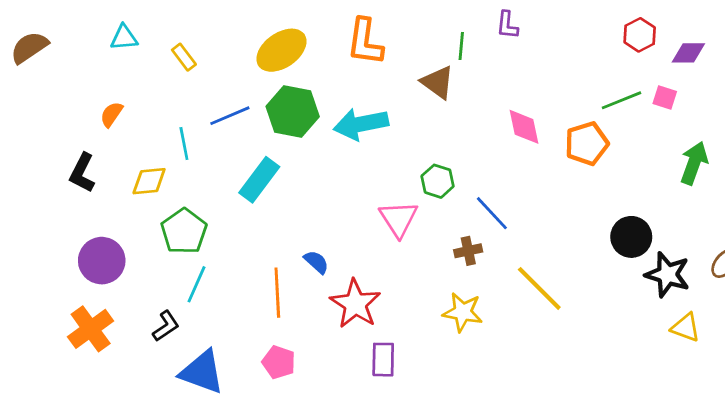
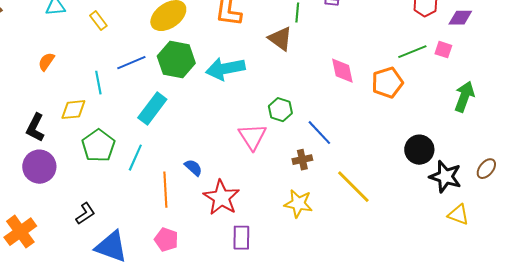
black L-shape: (82, 173) -> (35, 128), moved
cyan line: (196, 284) -> (135, 158), moved
orange cross: (91, 329) -> (20, 232), moved

